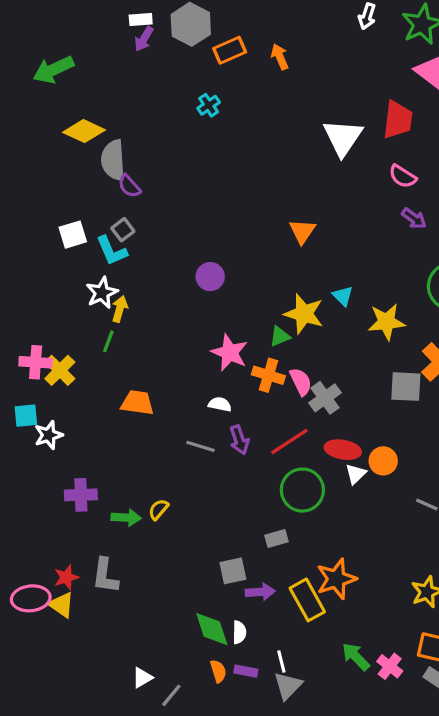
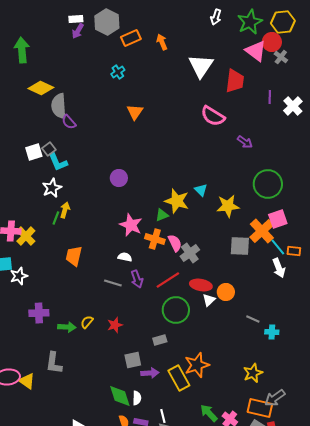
green arrow: (53, 70) -> (22, 50), turned 110
white triangle: (343, 138) -> (201, 66), moved
pink semicircle: (403, 176) -> (213, 116), moved, size x1.4
gray square: (123, 230) -> (49, 149), moved
orange triangle: (302, 231) -> (135, 112), moved
yellow arrow: (120, 309) -> (65, 210), moved
orange trapezoid: (137, 403) -> (74, 256), turned -85
red star: (66, 577) -> (115, 325), moved

